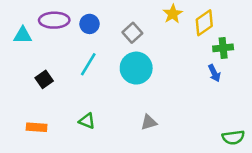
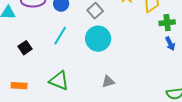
blue arrow: (214, 73) -> (170, 44), moved
green triangle: (87, 121) -> (59, 81), size x1.5

